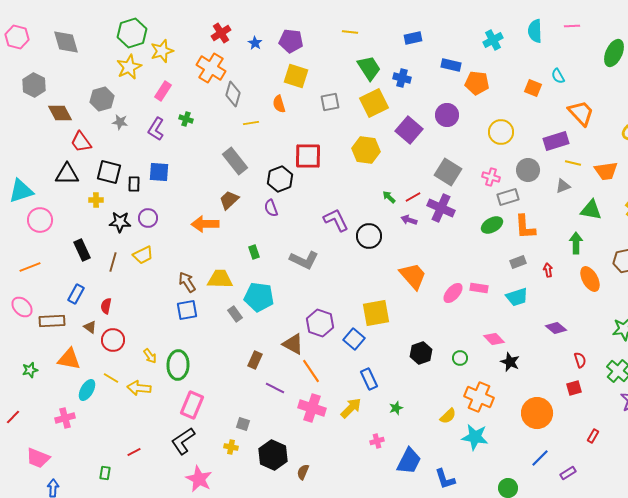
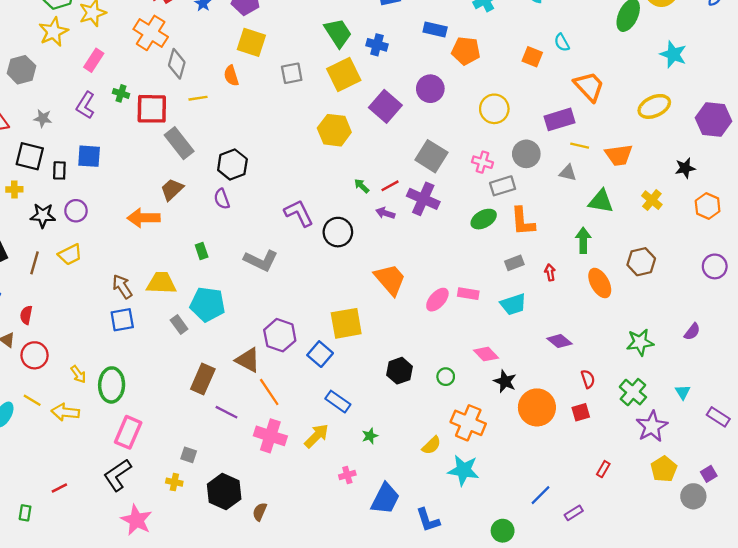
gray star: (120, 122) -> (43, 118), moved
red square: (308, 156) -> (152, 109), moved
gray triangle: (563, 186) -> (568, 173), turned 35
brown rectangle: (255, 360) -> (203, 379), size x1.4
blue rectangle: (369, 379) -> (338, 402), turned -30
orange circle: (537, 413) -> (537, 407), moved

